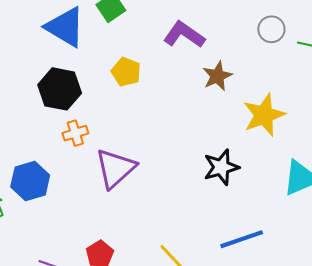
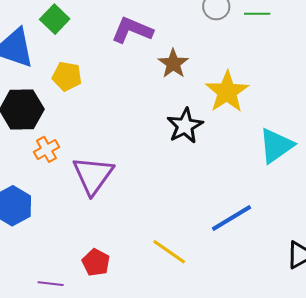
yellow pentagon: (126, 72) -> (67, 76), moved
black star: (221, 167) -> (185, 126), moved

